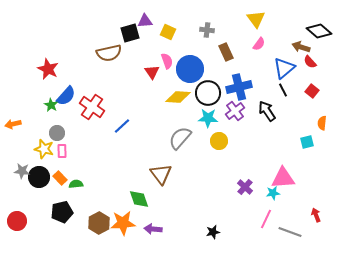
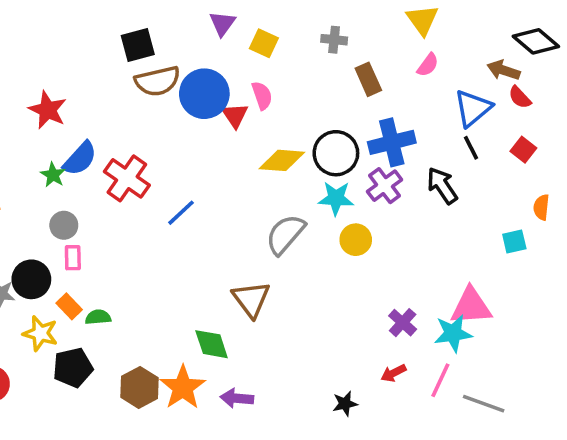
purple triangle: (145, 21) -> (222, 23), turned -49
black square: (130, 33) -> (138, 45), moved
blue circle: (190, 69) -> (204, 94), moved
yellow star: (44, 149) -> (40, 333), moved
black circle: (39, 177) -> (31, 279), moved
cyan star: (273, 193) -> (453, 333), size x1.5
red arrow: (316, 215) -> (394, 373), moved, turned -96
orange star: (123, 223) -> (183, 387), turned -30

